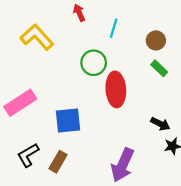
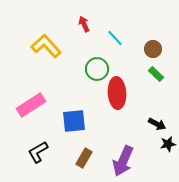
cyan line: (114, 28) -> (115, 38), turned -60
brown rectangle: (58, 162) -> (84, 158), moved

